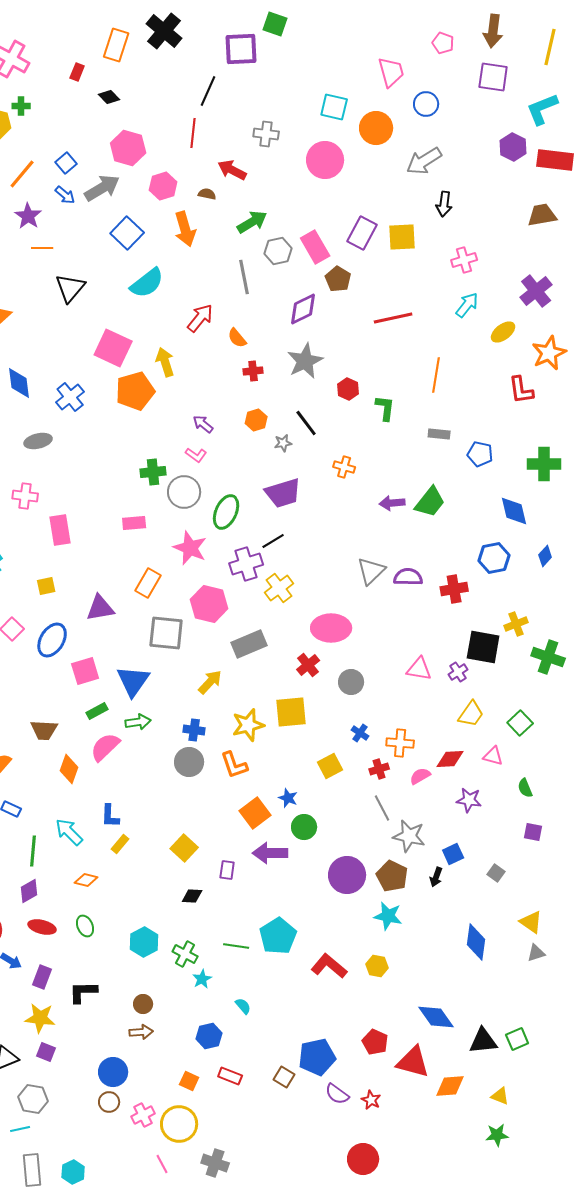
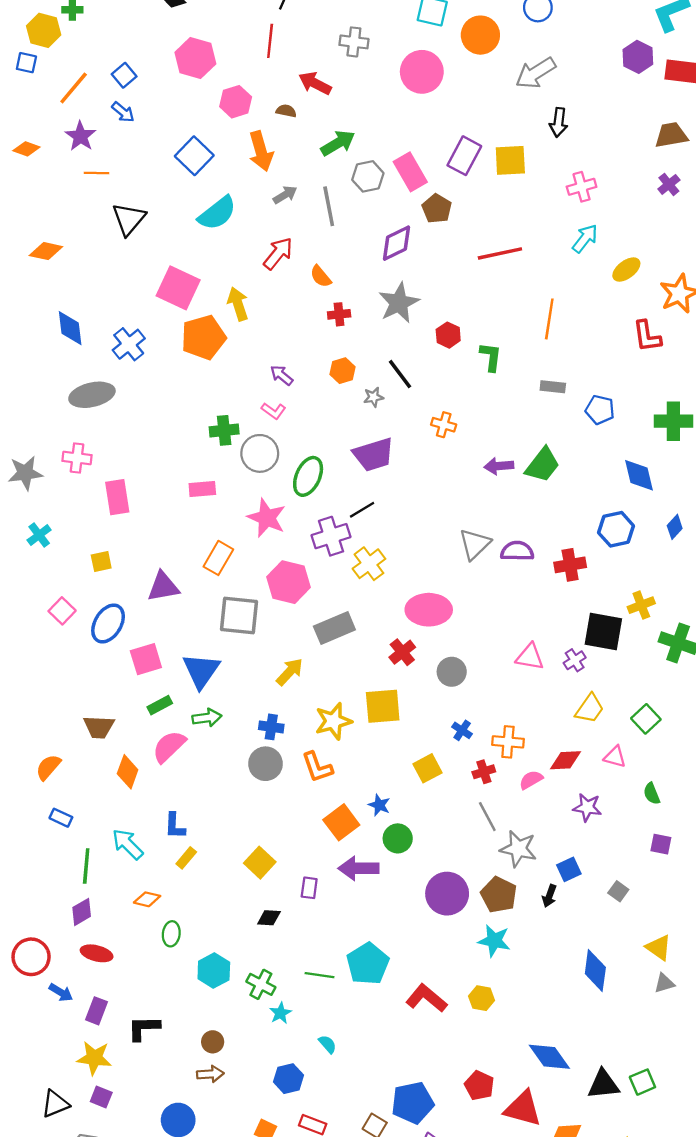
gray arrow: (102, 188) -> (285, 195), moved, size x0.6
purple cross: (536, 291) -> (669, 184), moved, size x0.6
gray ellipse: (38, 441) -> (92, 395), size x1.4
green ellipse: (85, 926) -> (171, 934), moved, turned 30

